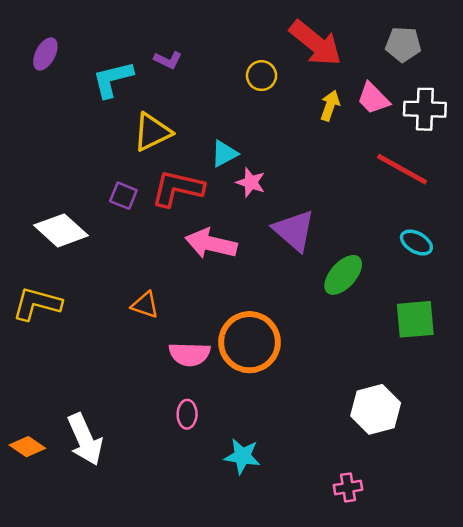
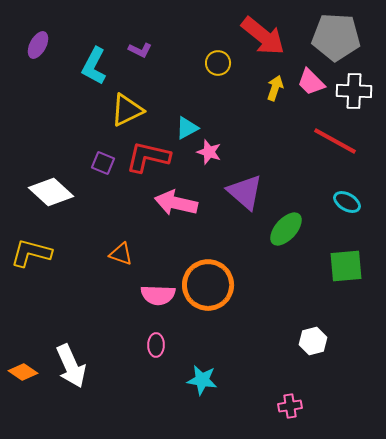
gray pentagon: (403, 44) -> (336, 37), size x1.6
cyan L-shape: (113, 79) -> (94, 66), turned -48
white hexagon: (376, 409) -> (313, 341), size x0.7

